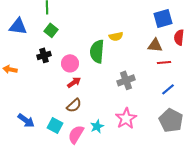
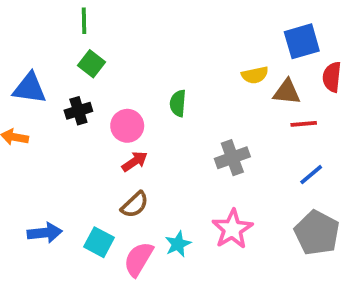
blue triangle: (18, 26) -> (30, 88), moved
yellow semicircle: (116, 36) -> (255, 75), moved
green semicircle: (97, 51) -> (178, 103), size x0.6
blue arrow: (26, 120) -> (45, 233), turned -42

